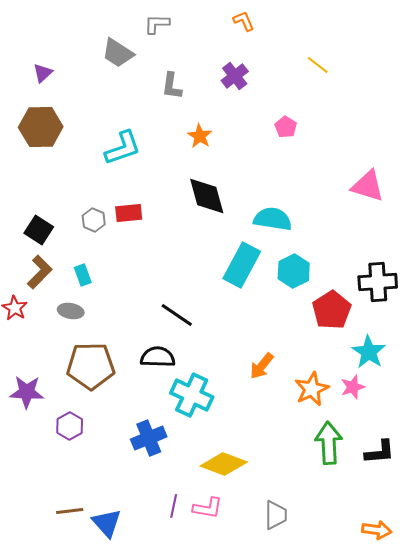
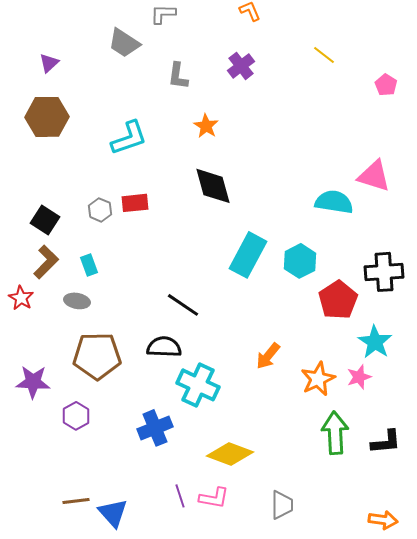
pink pentagon: (286, 127) -> (386, 85), moved
cyan semicircle: (273, 219) -> (334, 202), moved
purple line: (174, 506) -> (180, 496), turned -30

